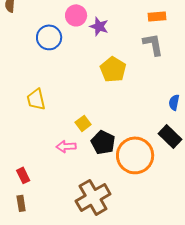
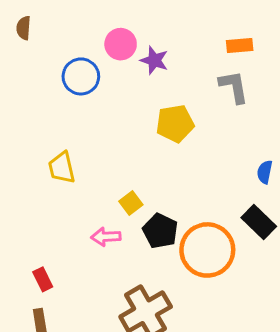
yellow pentagon: (113, 69) -> (175, 124), turned 30

